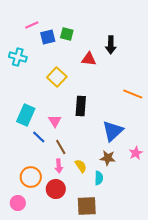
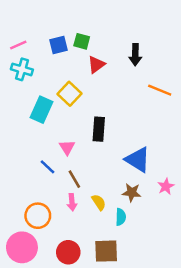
pink line: (32, 25) -> (18, 45), moved
red triangle: (89, 59) -> (96, 65), moved, turned -42
orange line: (133, 94) -> (160, 90), moved
cyan rectangle: (26, 115) -> (41, 110), moved
blue triangle: (113, 131) -> (138, 160), turned -45
red circle: (56, 189) -> (68, 252), moved
pink circle: (18, 203) -> (22, 247), size x1.6

